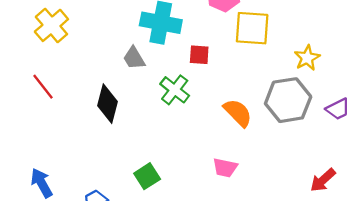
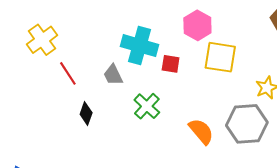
red square: (199, 55) -> (171, 64), moved
red line: (43, 87) -> (68, 73), moved
black diamond: (108, 104) -> (86, 114), size x0.7

